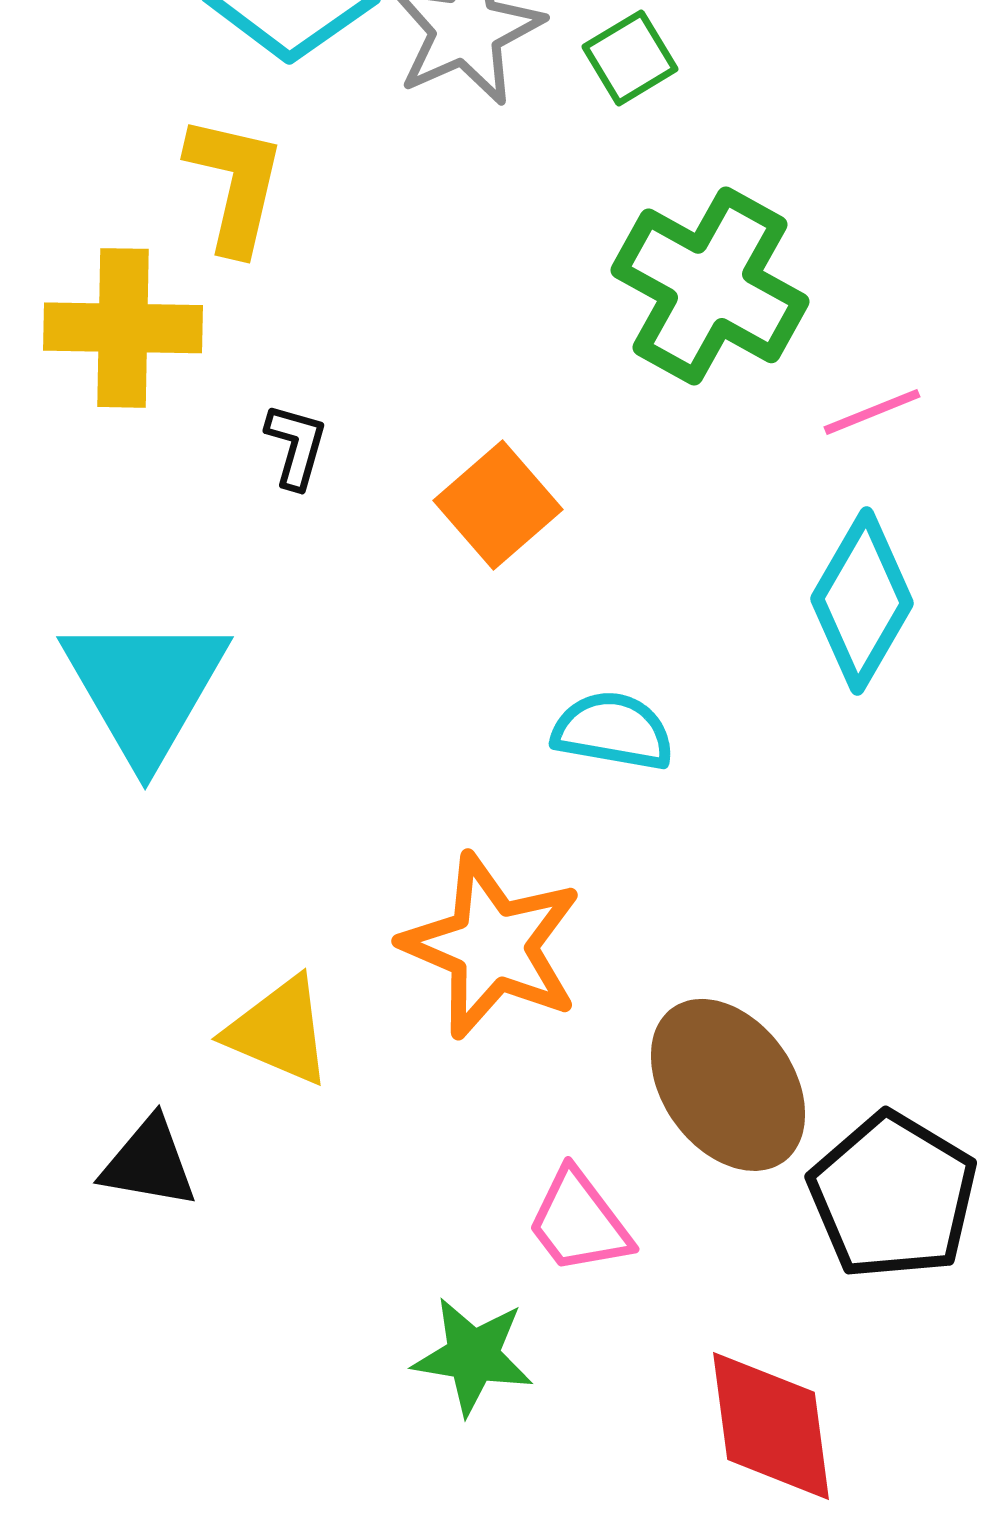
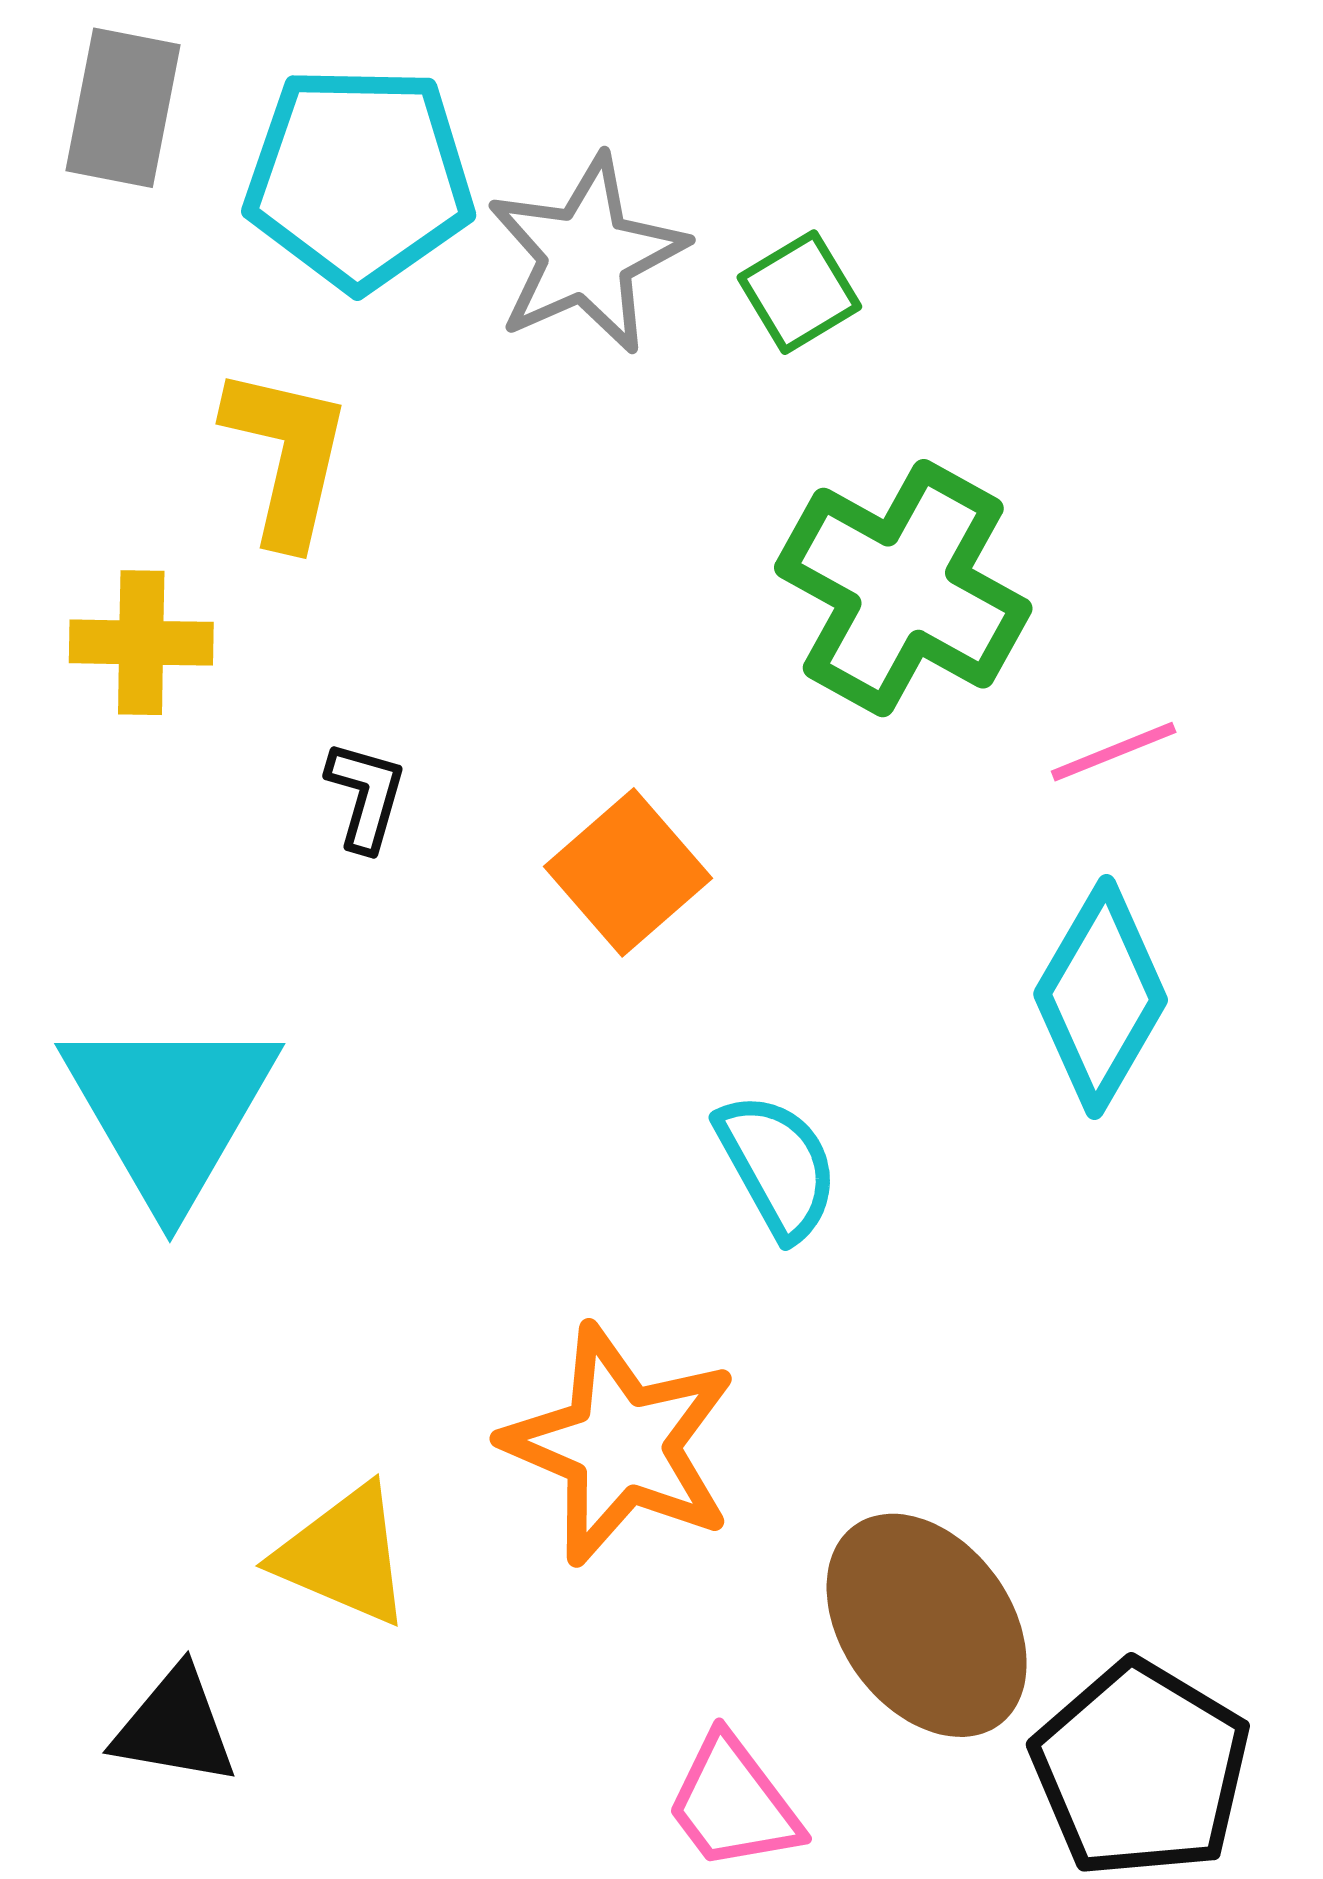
yellow cross: (123, 328) -> (141, 643), size x0.7
cyan semicircle: (613, 731) -> (777, 1166), turned 51

